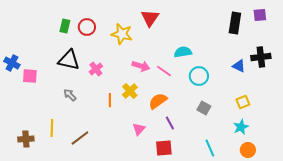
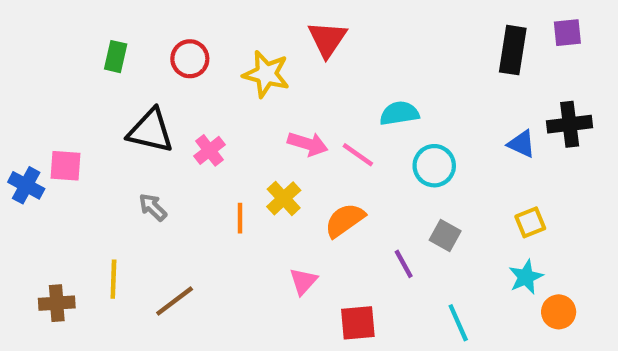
green rectangle: (65, 26) -> (116, 57), moved
blue cross: (12, 63) -> (26, 185), moved
purple line: (170, 123) -> (404, 264), moved
orange circle: (248, 150) -> (559, 312), moved

